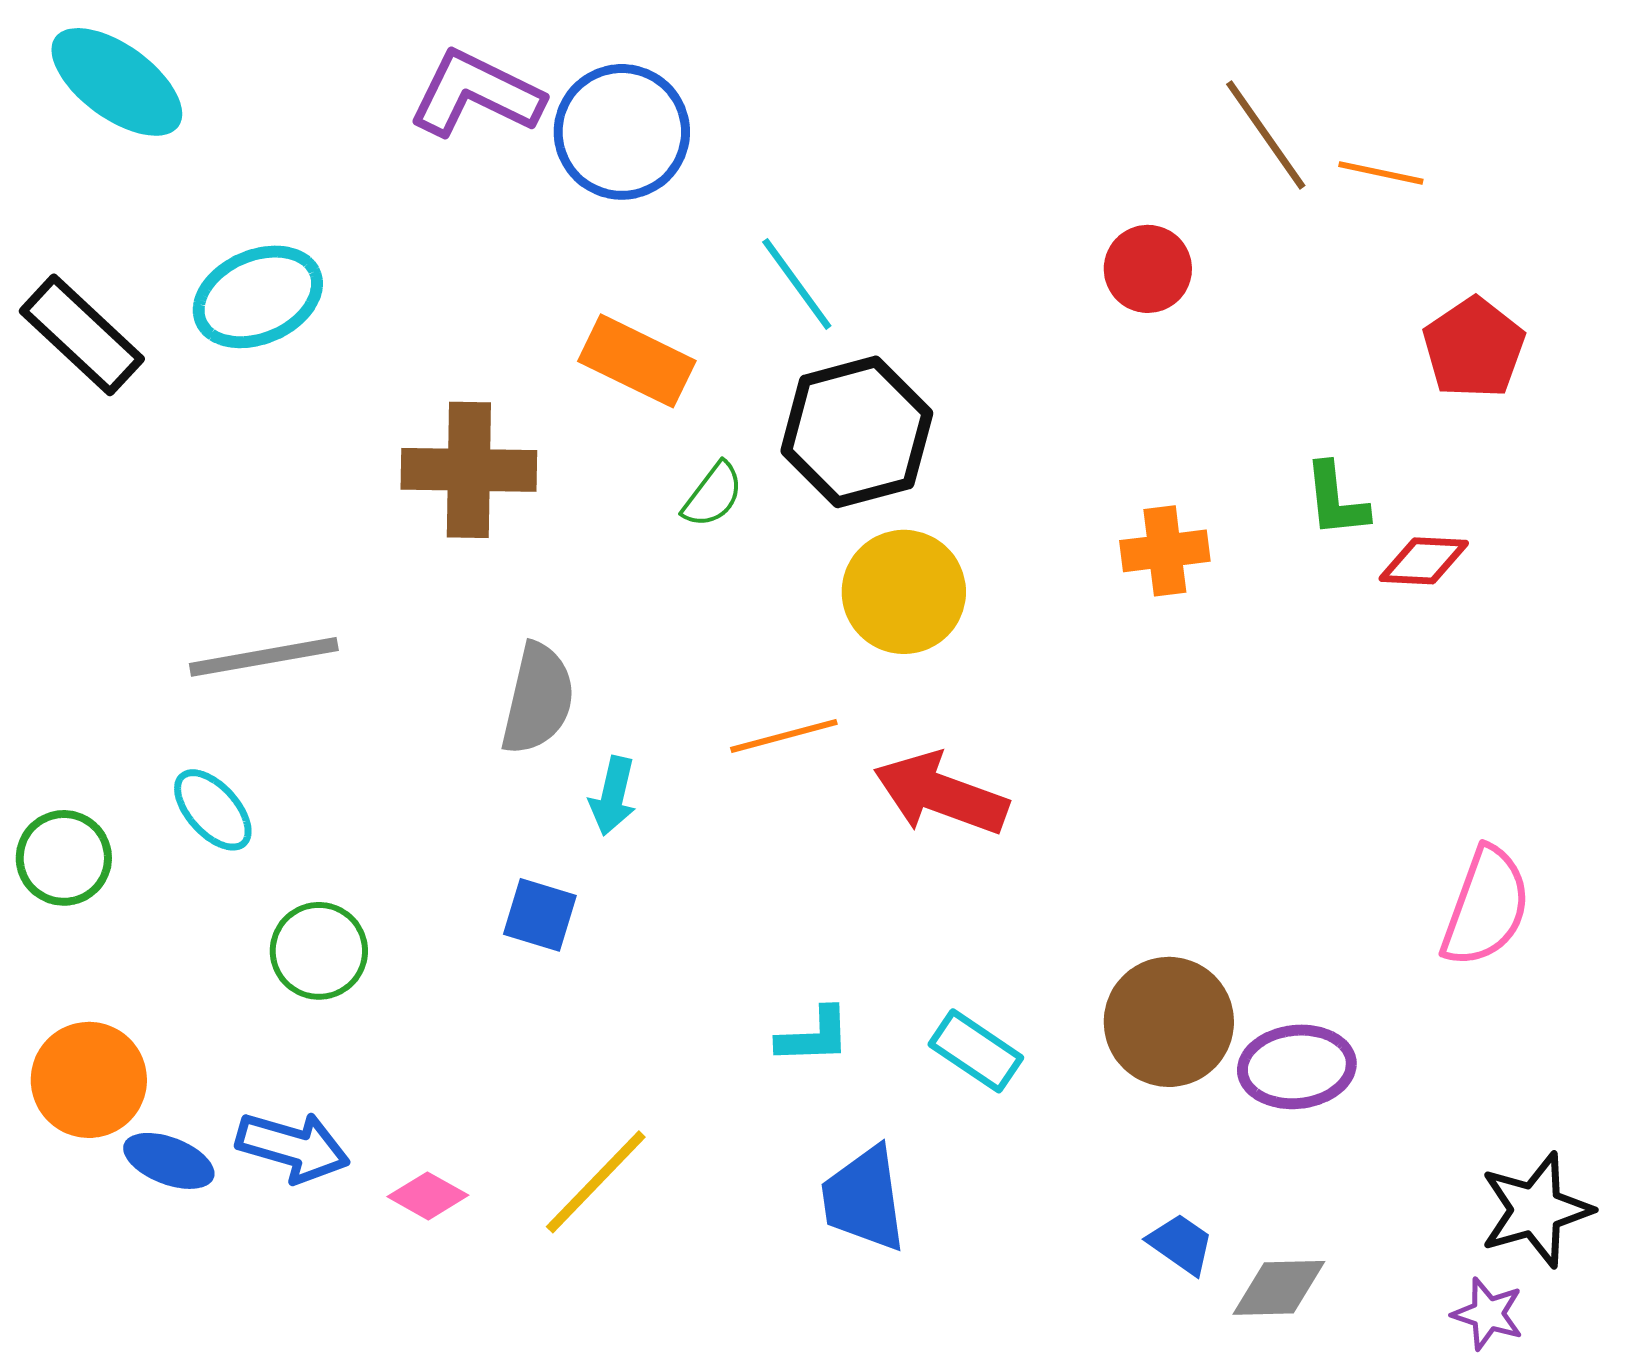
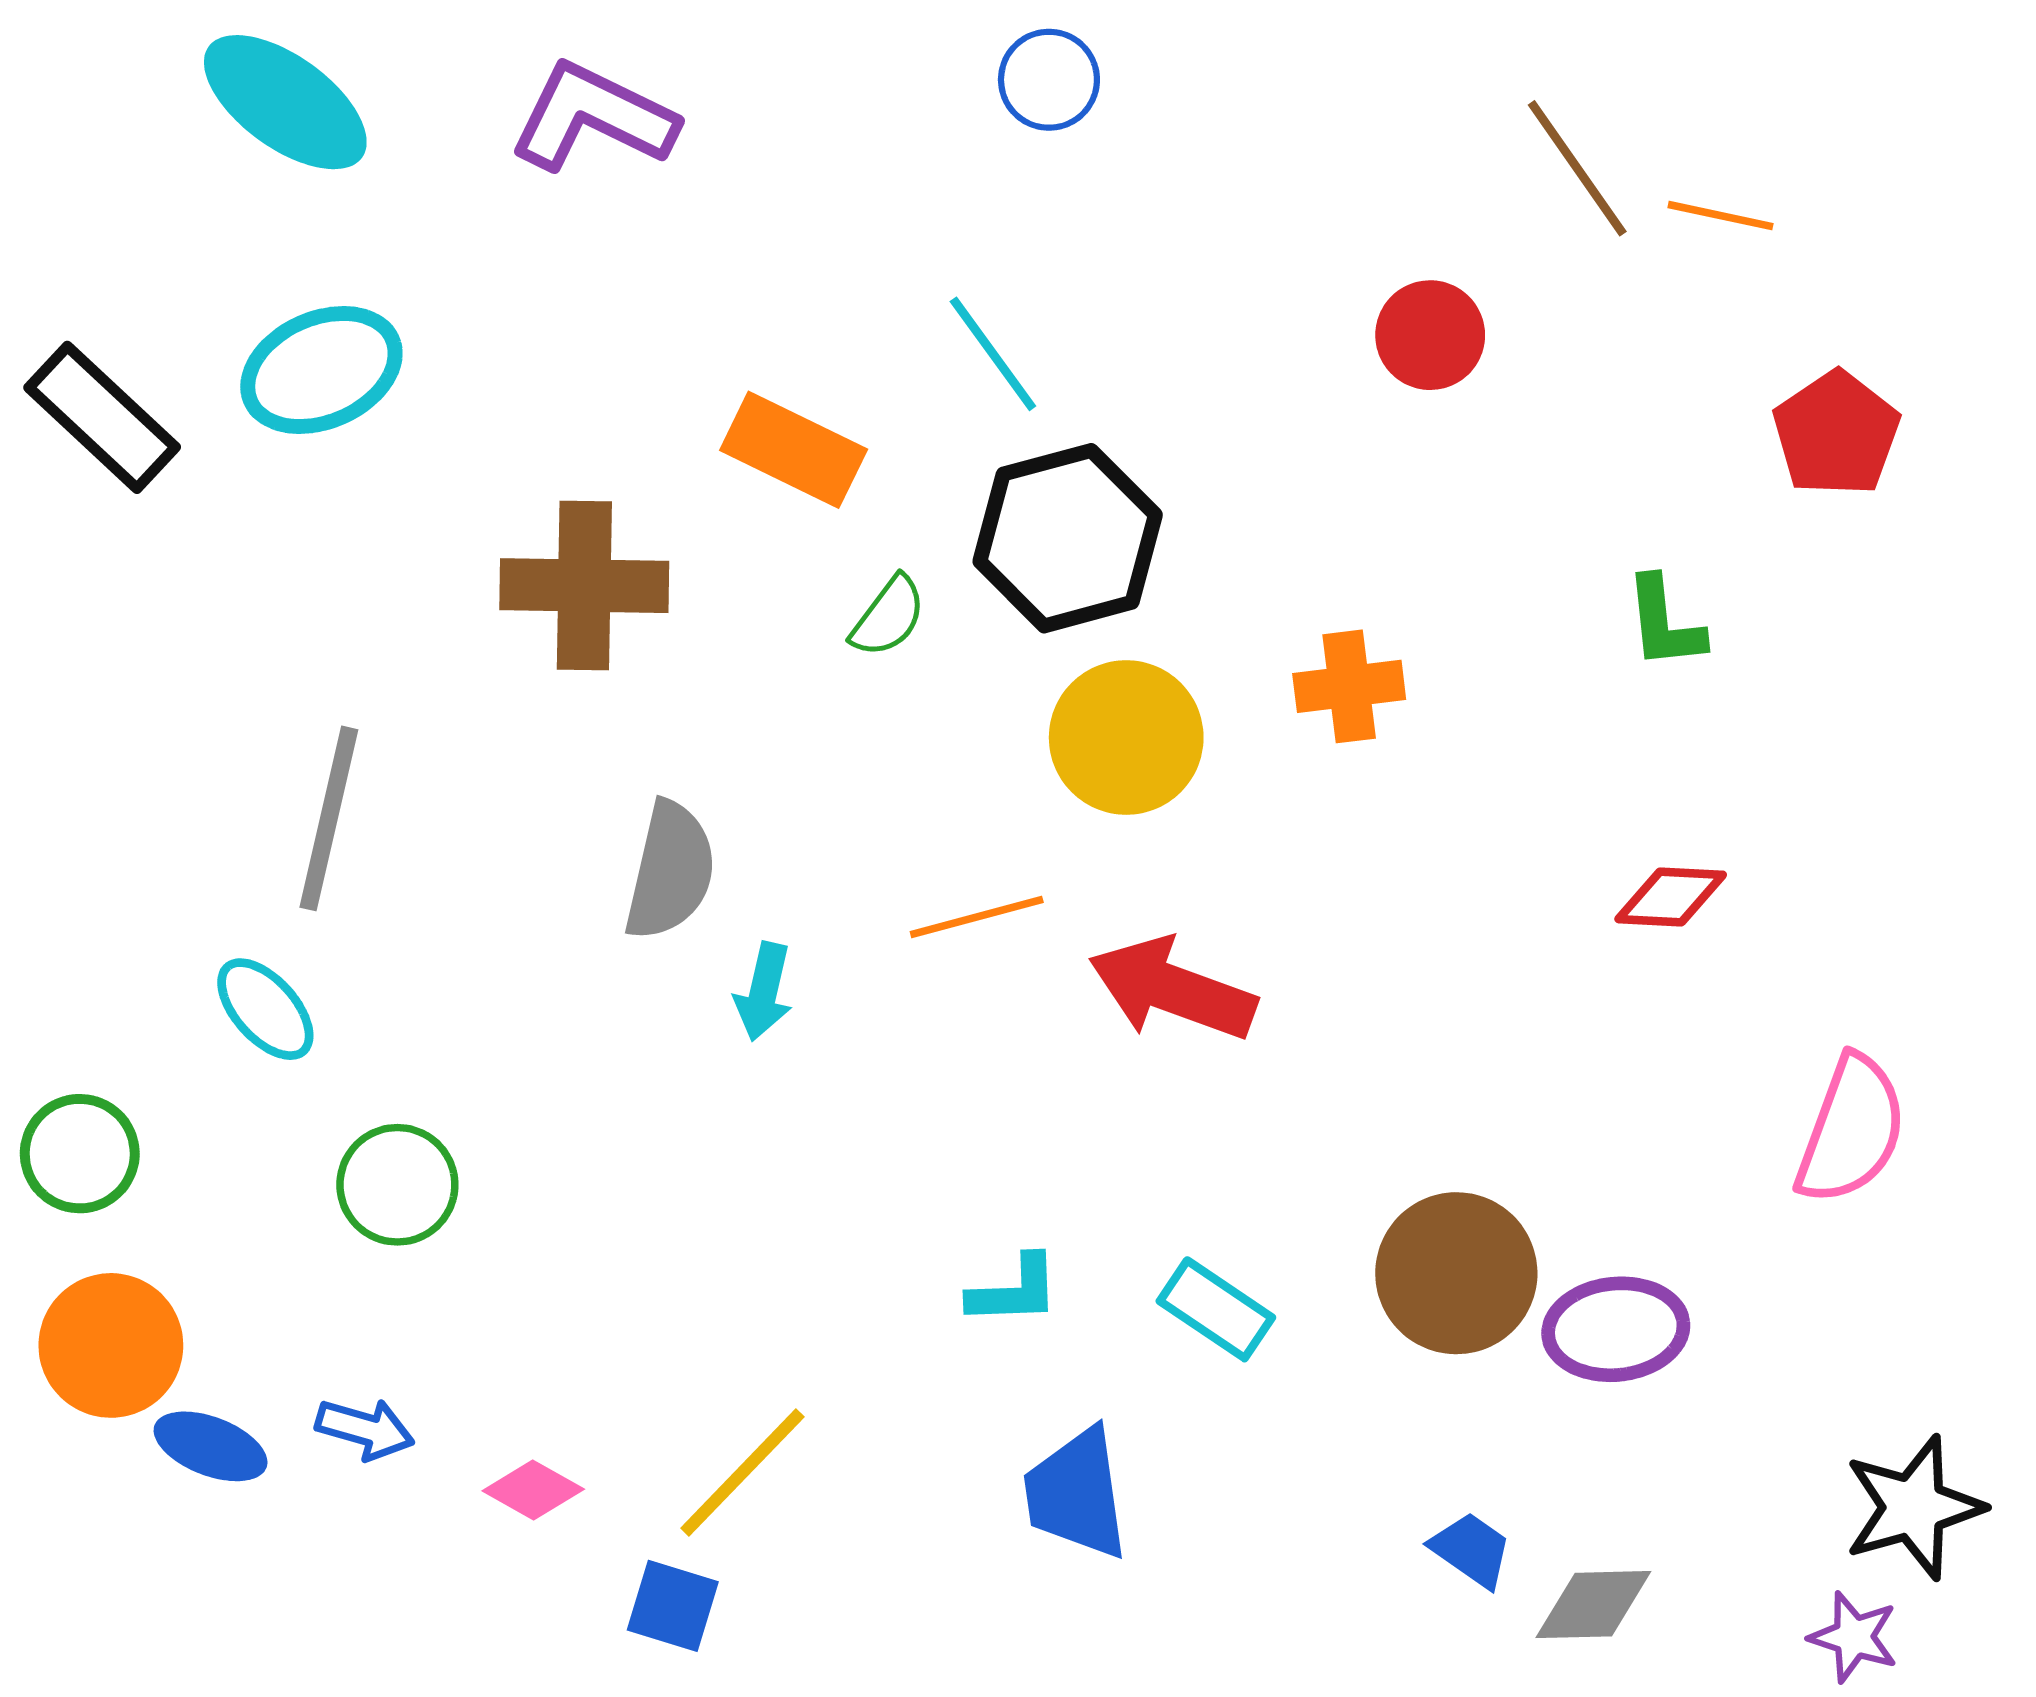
cyan ellipse: (117, 82) -> (285, 102), moved
blue circle: (622, 132) -> (1049, 80), moved, size x0.6
orange cross: (1165, 551) -> (1349, 686), moved
red diamond: (1424, 561) -> (1671, 897), moved
gray line: (264, 657) -> (329, 818), turned -67
green circle: (64, 858) -> (80, 1154), moved
blue square: (540, 915) -> (673, 1606), moved
blue arrow: (293, 1147) -> (365, 1429), size x0.7

